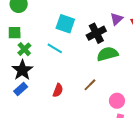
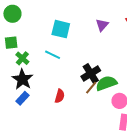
purple triangle: (117, 19) -> (102, 25), moved
black cross: (96, 33) -> (91, 74), moved
green semicircle: (107, 54) -> (106, 83), moved

